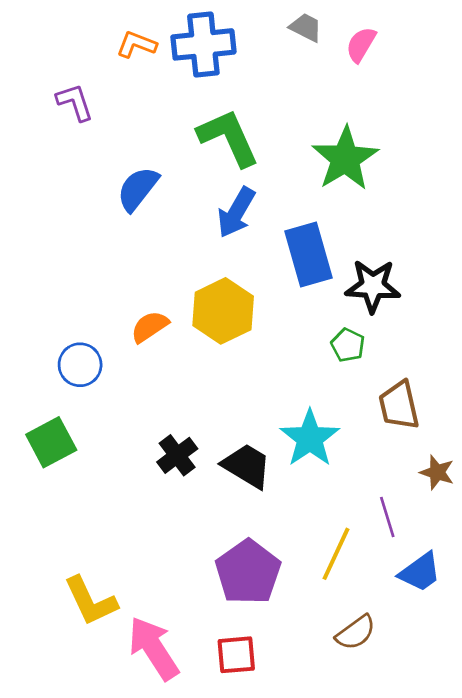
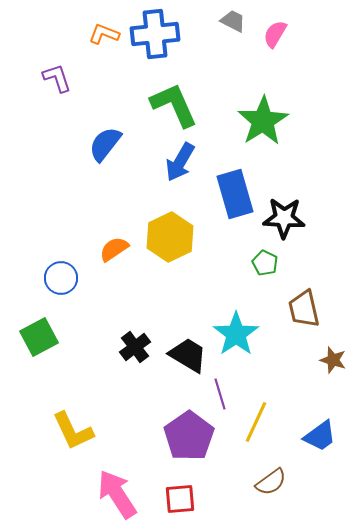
purple line: (387, 517) -> (220, 394), moved
yellow L-shape: (91, 601) -> (73, 431), moved

